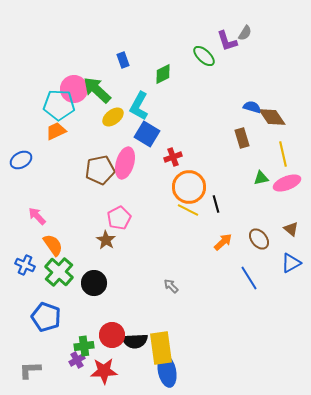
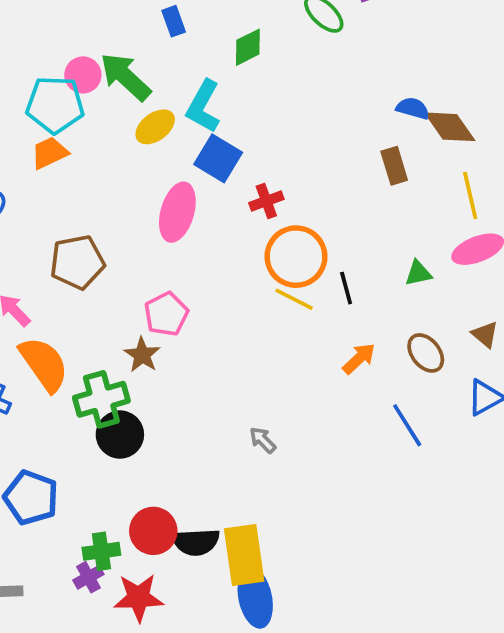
pink circle: (74, 89) -> (83, 75), size x0.7
brown pentagon: (100, 170) -> (77, 262), moved
green triangle: (261, 178) -> (418, 273), moved
orange semicircle: (53, 245) -> (44, 364), size x1.4
green cross: (59, 272) -> (101, 399), moved, turned 32

